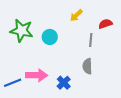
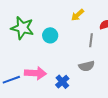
gray semicircle: (87, 66) -> (87, 66), turned -105

